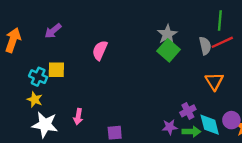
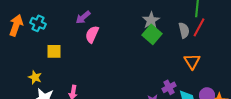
purple arrow: (53, 31) -> (83, 17), moved
red line: (222, 42) -> (199, 27), turned -36
cyan cross: (38, 77) -> (38, 23), moved

